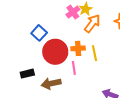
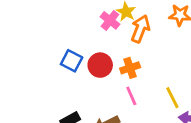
red circle: (55, 52) -> (100, 65), moved, size x0.7
yellow line: (95, 53) -> (172, 98), moved

